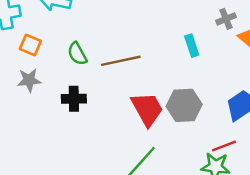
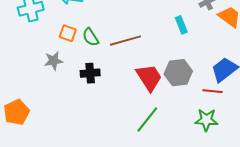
orange square: (30, 45) -> (68, 33), moved
red line: (224, 146) -> (213, 91), moved, turned 30

